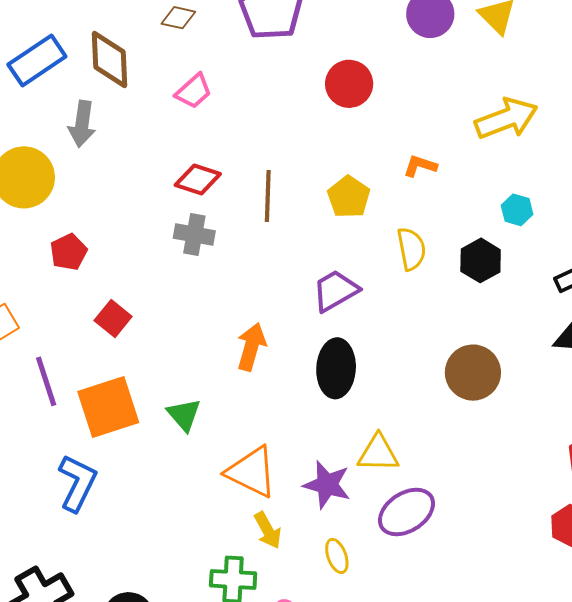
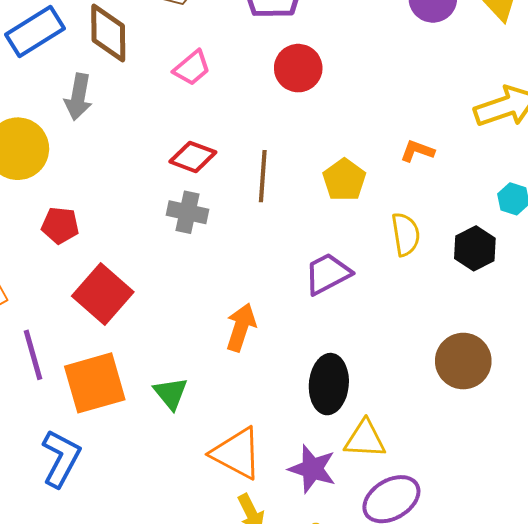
red circle: (349, 84) -> (298, 68), moved
red pentagon: (69, 252) -> (60, 225), turned 30
red square: (113, 318) -> (103, 294), size x1.6
black ellipse: (336, 368) -> (329, 384), moved

